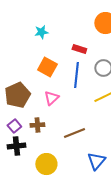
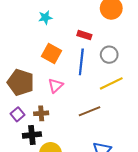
brown pentagon: (17, 95) -> (21, 82), turned -30
brown line: (74, 133) -> (90, 111), moved
black cross: (16, 146) -> (32, 135), moved

